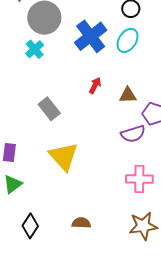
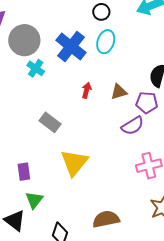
cyan cross: (35, 49) -> (36, 68), moved
yellow triangle: (64, 156) -> (74, 163), turned 36
brown semicircle: (81, 223) -> (106, 219), size x1.5

